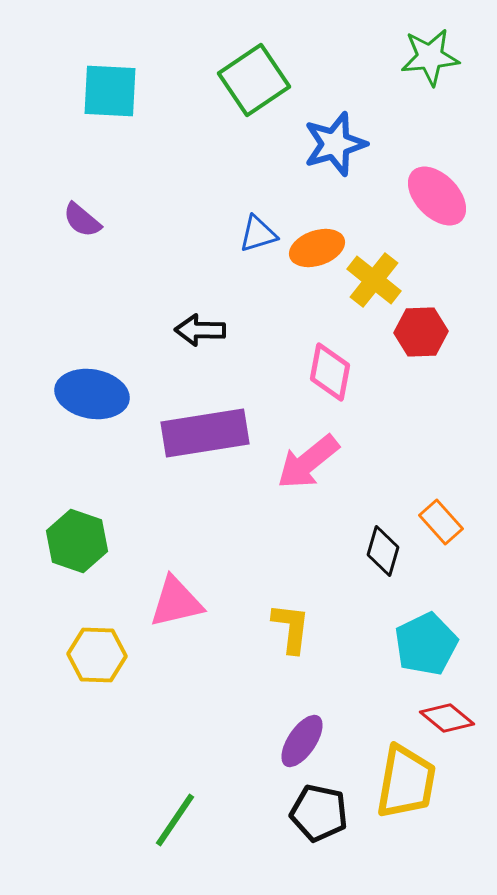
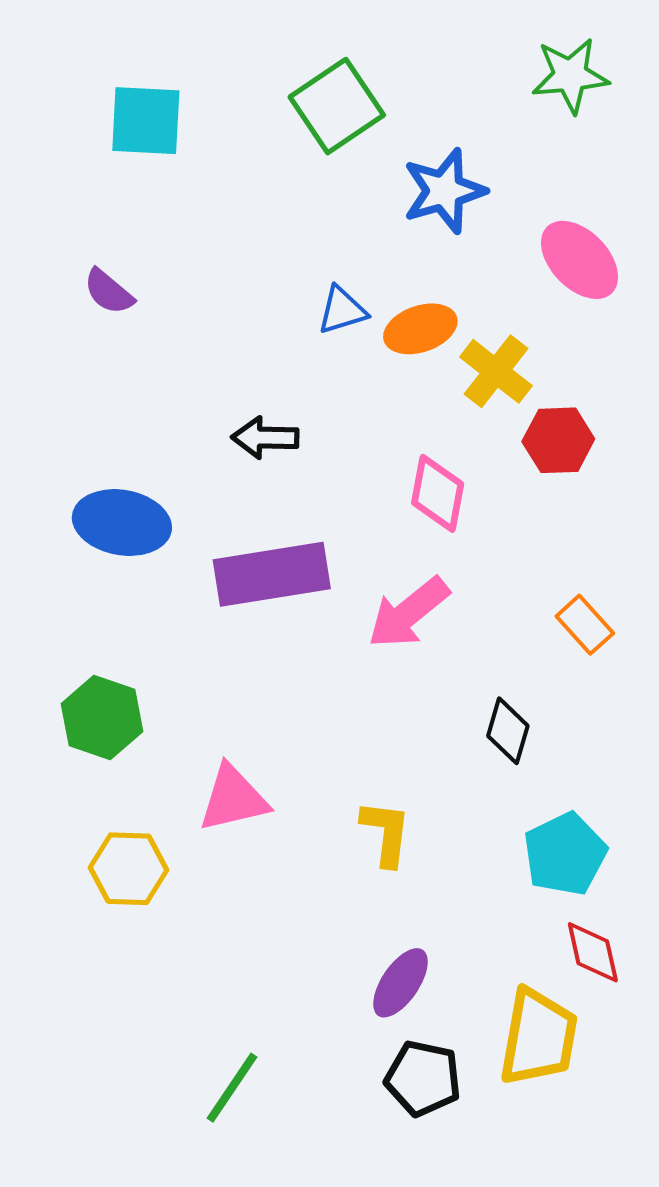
orange rectangle: (441, 522) -> (585, 625), moved
red diamond: (447, 718) -> (593, 952), turned 38

